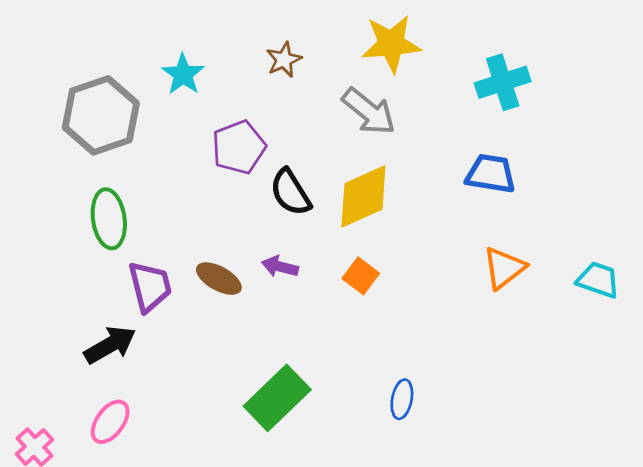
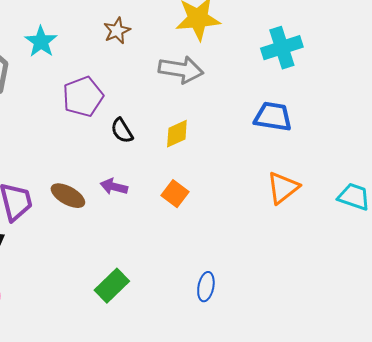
gray arrow: (369, 111) -> (181, 70), turned -30
black semicircle: (290, 192) -> (122, 131), size x0.7
yellow diamond: (363, 196) -> (177, 134), size x0.6
green rectangle: (277, 398) -> (112, 286), size x0.7

